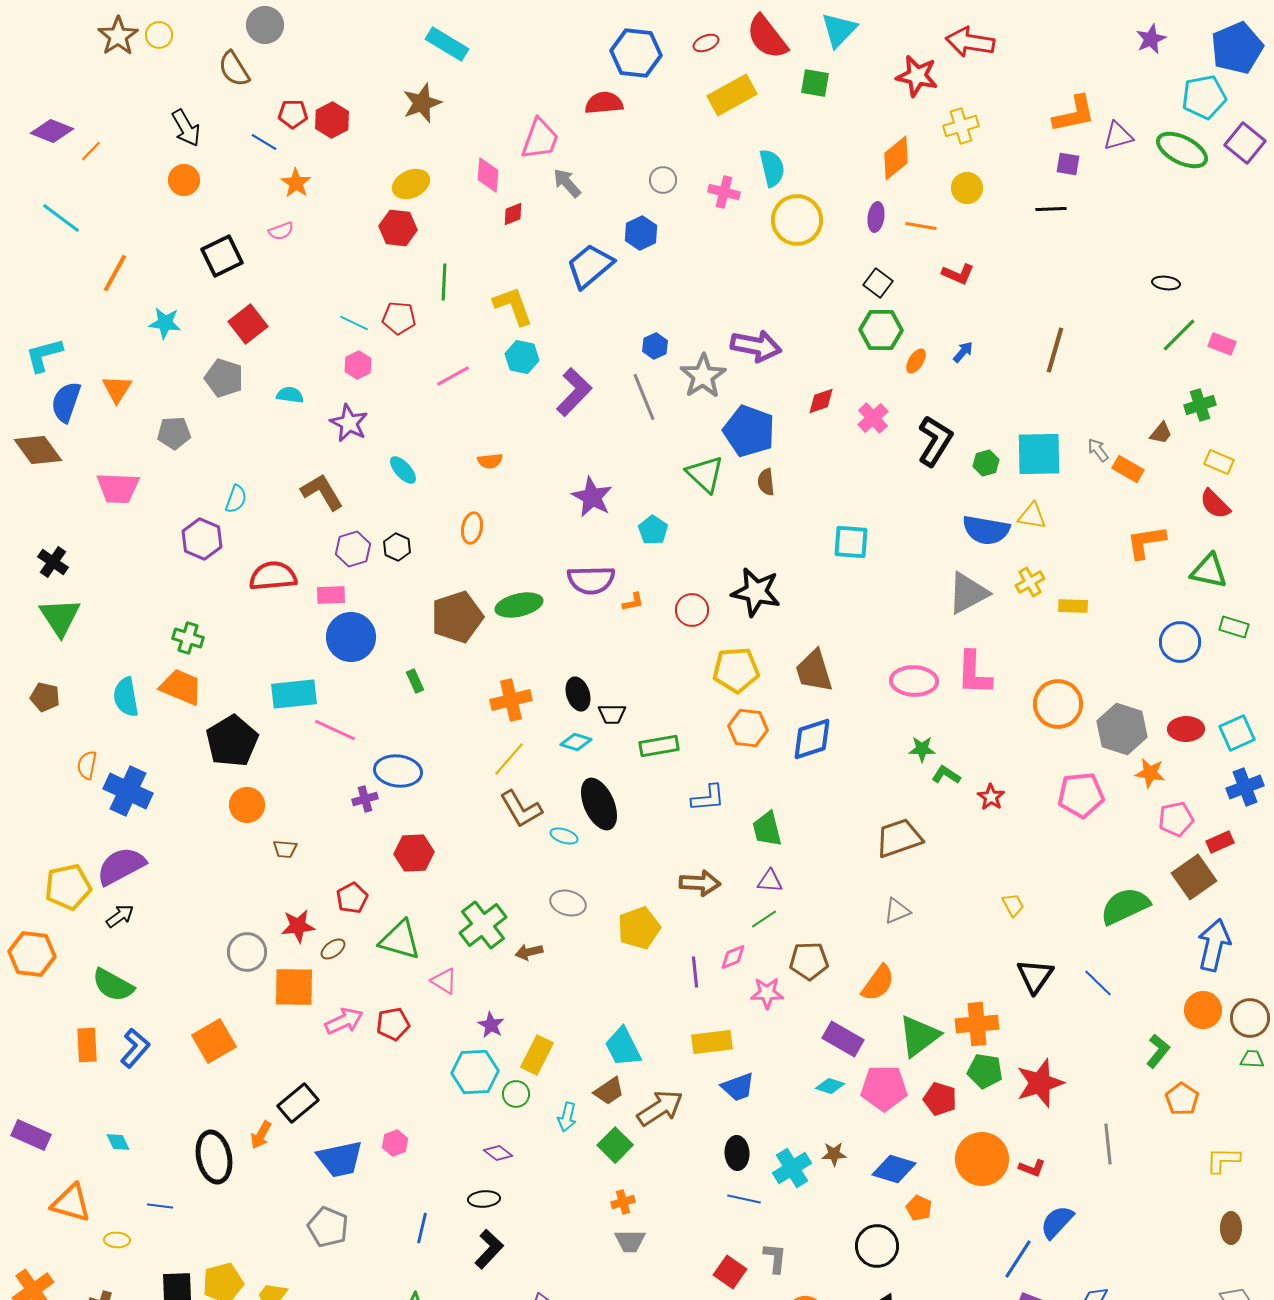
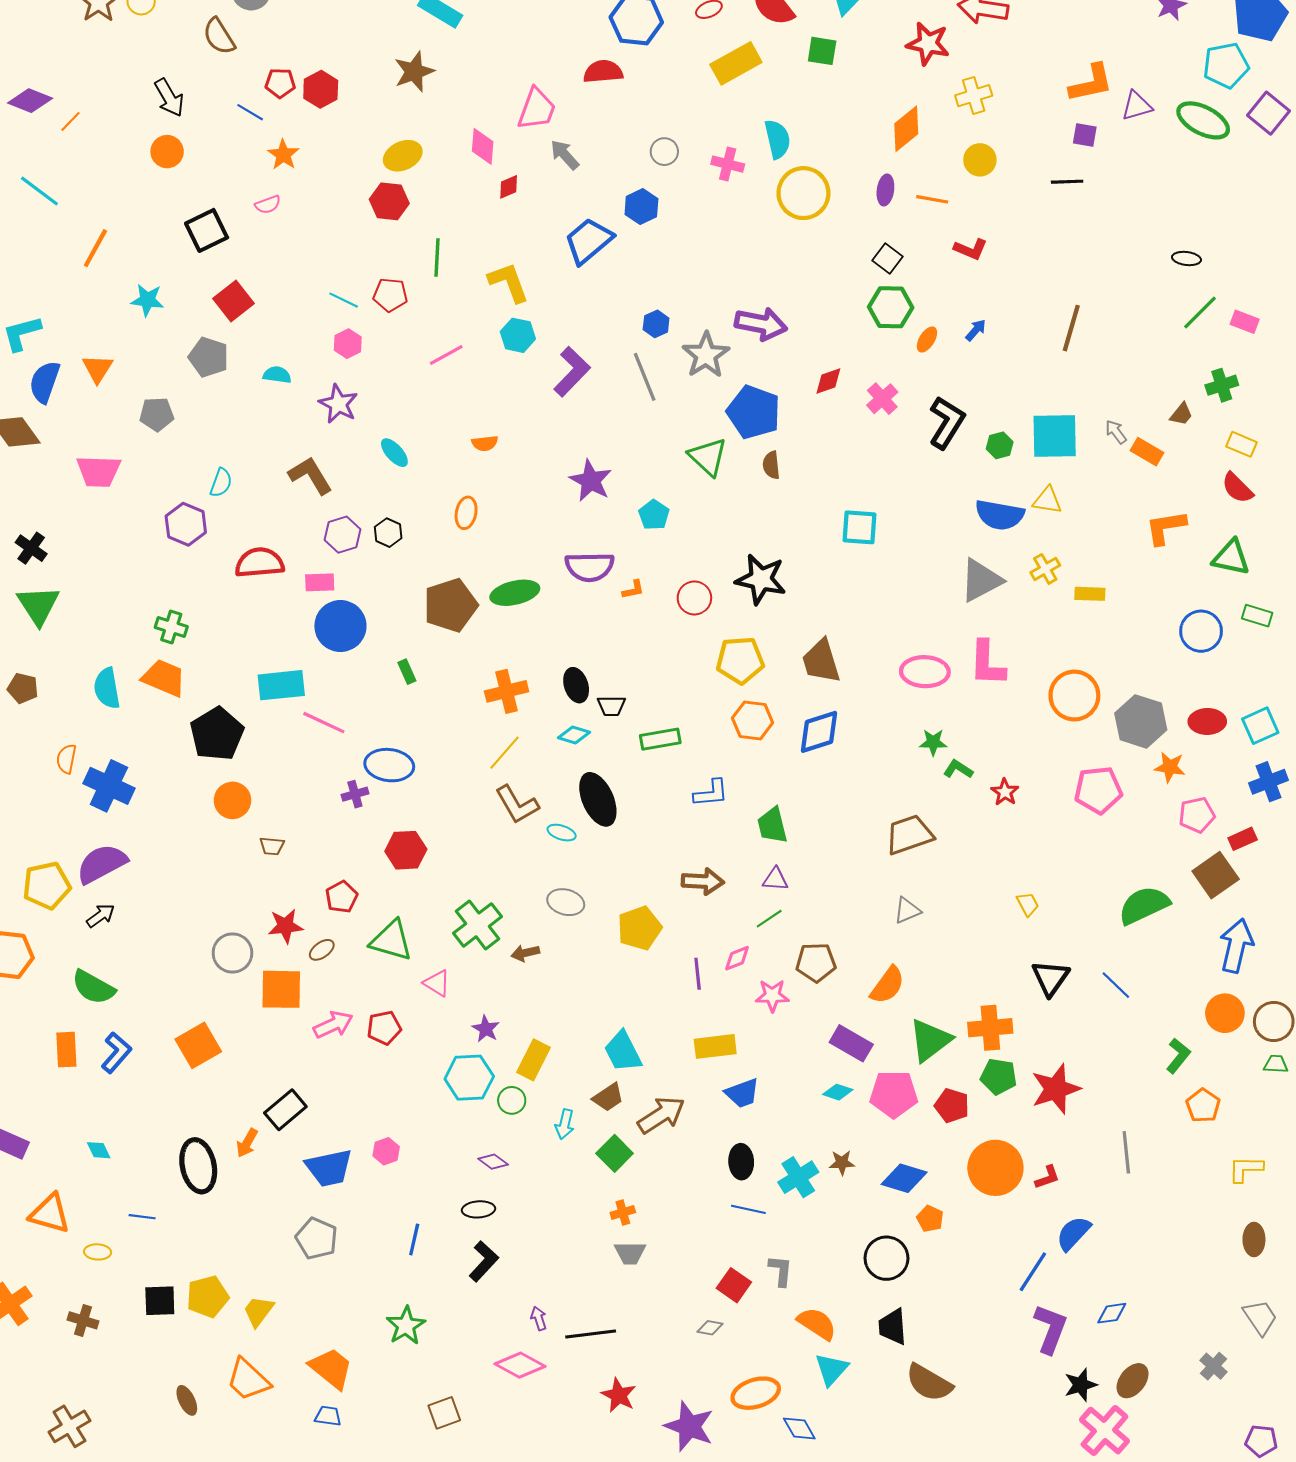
red L-shape: (1032, 1168) -> (1047, 1177), turned -40

